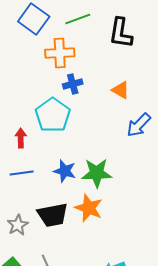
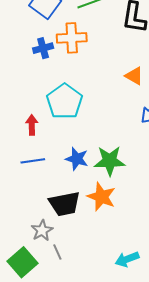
blue cross: (73, 84) -> (43, 48), moved
gray star: (18, 225) -> (42, 230), moved

